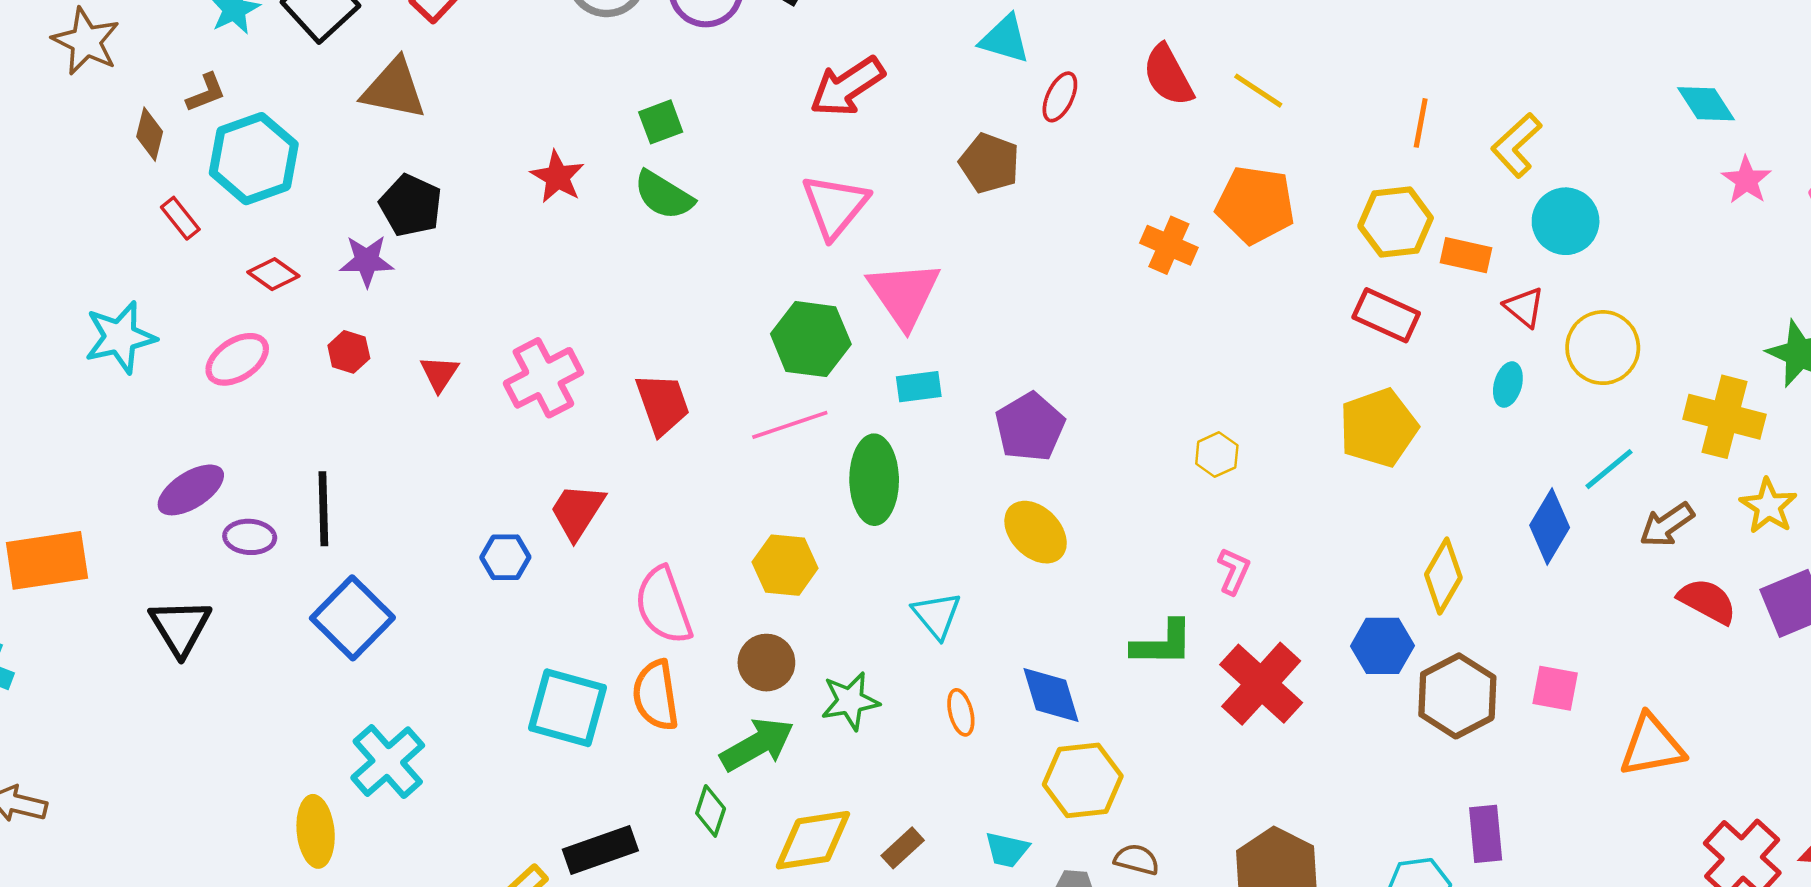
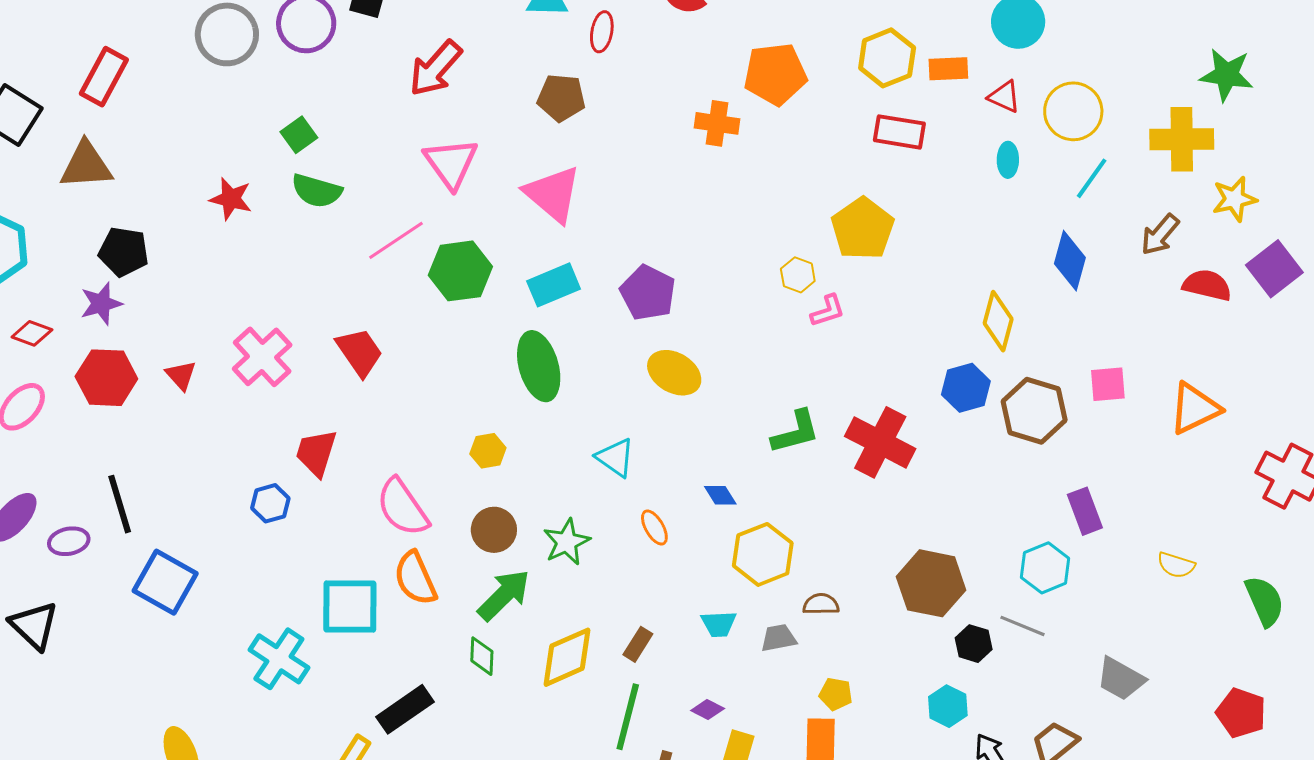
pink triangle: (904, 294) -> (553, 194), moved
red hexagon: (349, 352) -> (106, 378), size x1.8
cyan rectangle: (919, 387) -> (554, 285), size x1.4
pink line: (790, 425) -> (396, 240), moved
yellow pentagon: (1378, 428) -> (863, 229), moved
cyan line: (1609, 469) -> (1092, 178), moved
yellow star: (1768, 506) -> (1234, 199), turned -30
yellow hexagon: (785, 565) -> (488, 451), size x0.7
pink L-shape: (1234, 571) -> (828, 311), moved, turned 63
blue diamond: (1051, 695) -> (720, 495), size x0.6
cyan cross: (388, 762) -> (279, 659), moved

